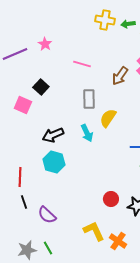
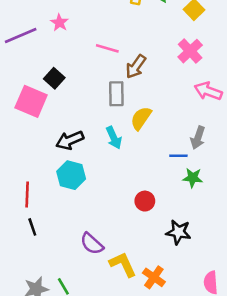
brown arrow: (120, 76) -> (136, 67), moved
pink square: (23, 105) -> (31, 101), size x1.4
red circle: (111, 199) -> (145, 201), moved
purple semicircle: (47, 215) -> (92, 244), moved

